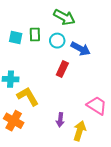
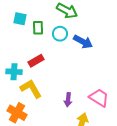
cyan square: (16, 38) -> (20, 19), moved
red rectangle: (62, 69) -> (36, 61), moved, turned 35
purple arrow: (60, 120) -> (68, 100), moved

